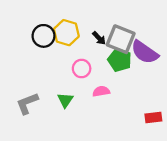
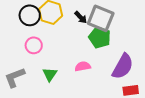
purple semicircle: (145, 52) -> (123, 66), moved, turned -96
pink circle: (82, 69) -> (34, 45), moved

